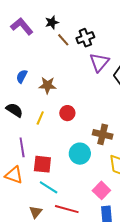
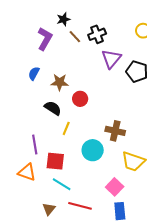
purple L-shape: (22, 26) -> (45, 39), moved, turned 70
black semicircle: (14, 110) -> (53, 108), moved
red circle: (67, 113) -> (80, 99), moved
yellow line: (40, 118) -> (66, 128), moved

